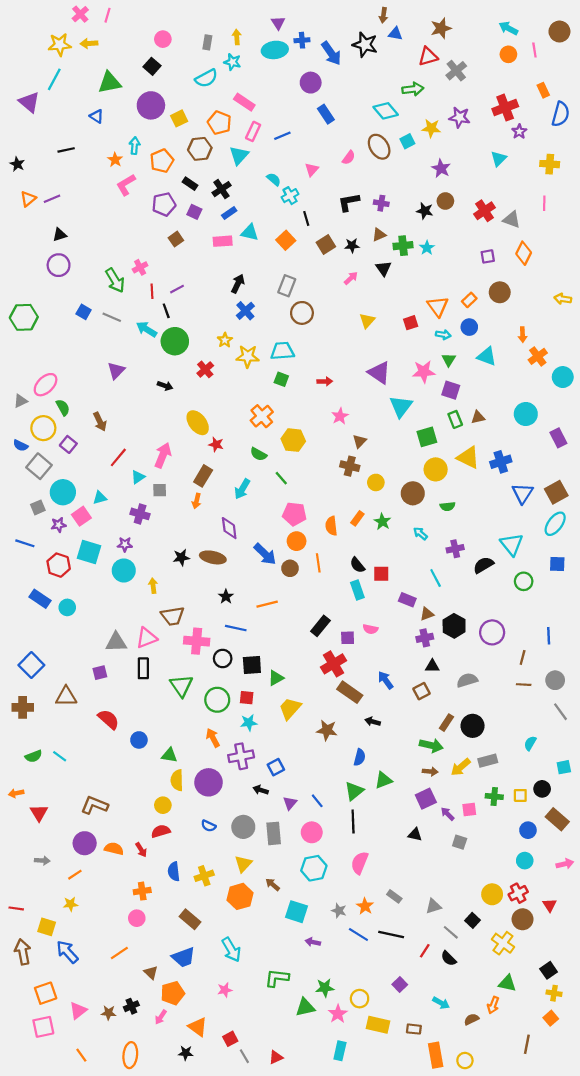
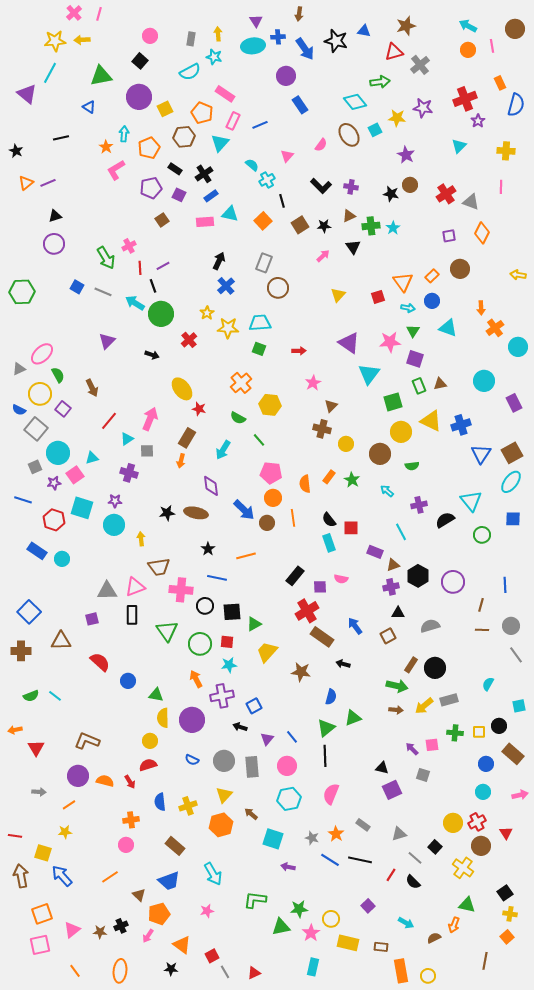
brown arrow: (383, 15) -> (299, 14), moved
black L-shape: (349, 202) -> (321, 186), turned -125
purple square: (426, 799) -> (392, 790), moved

